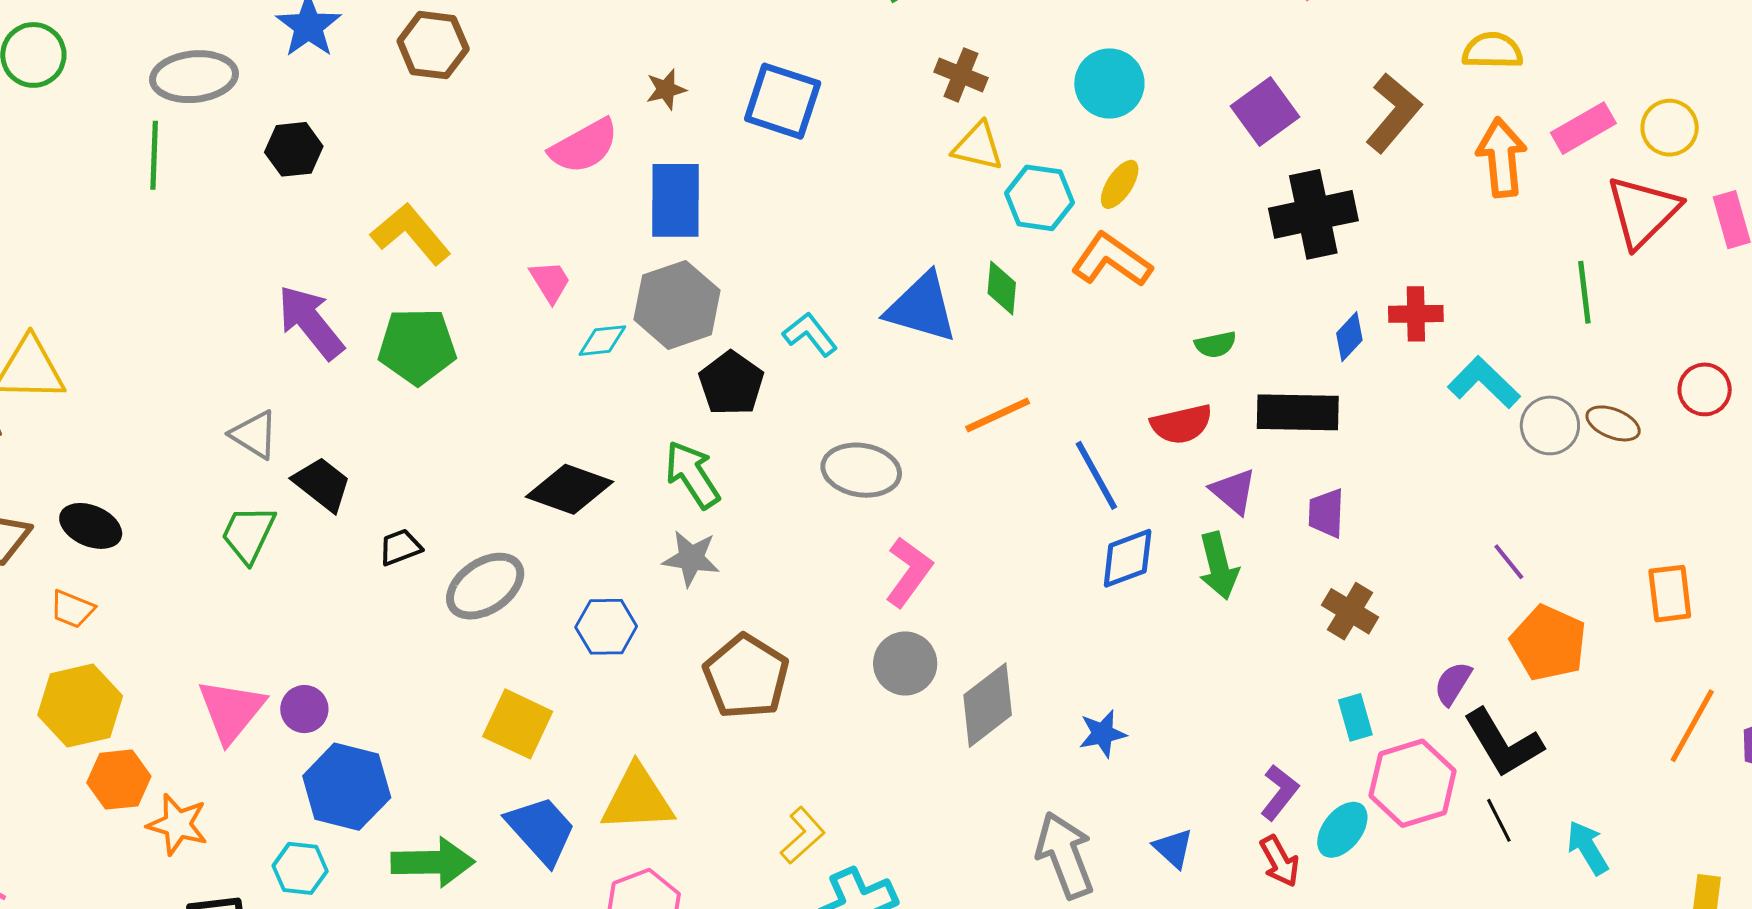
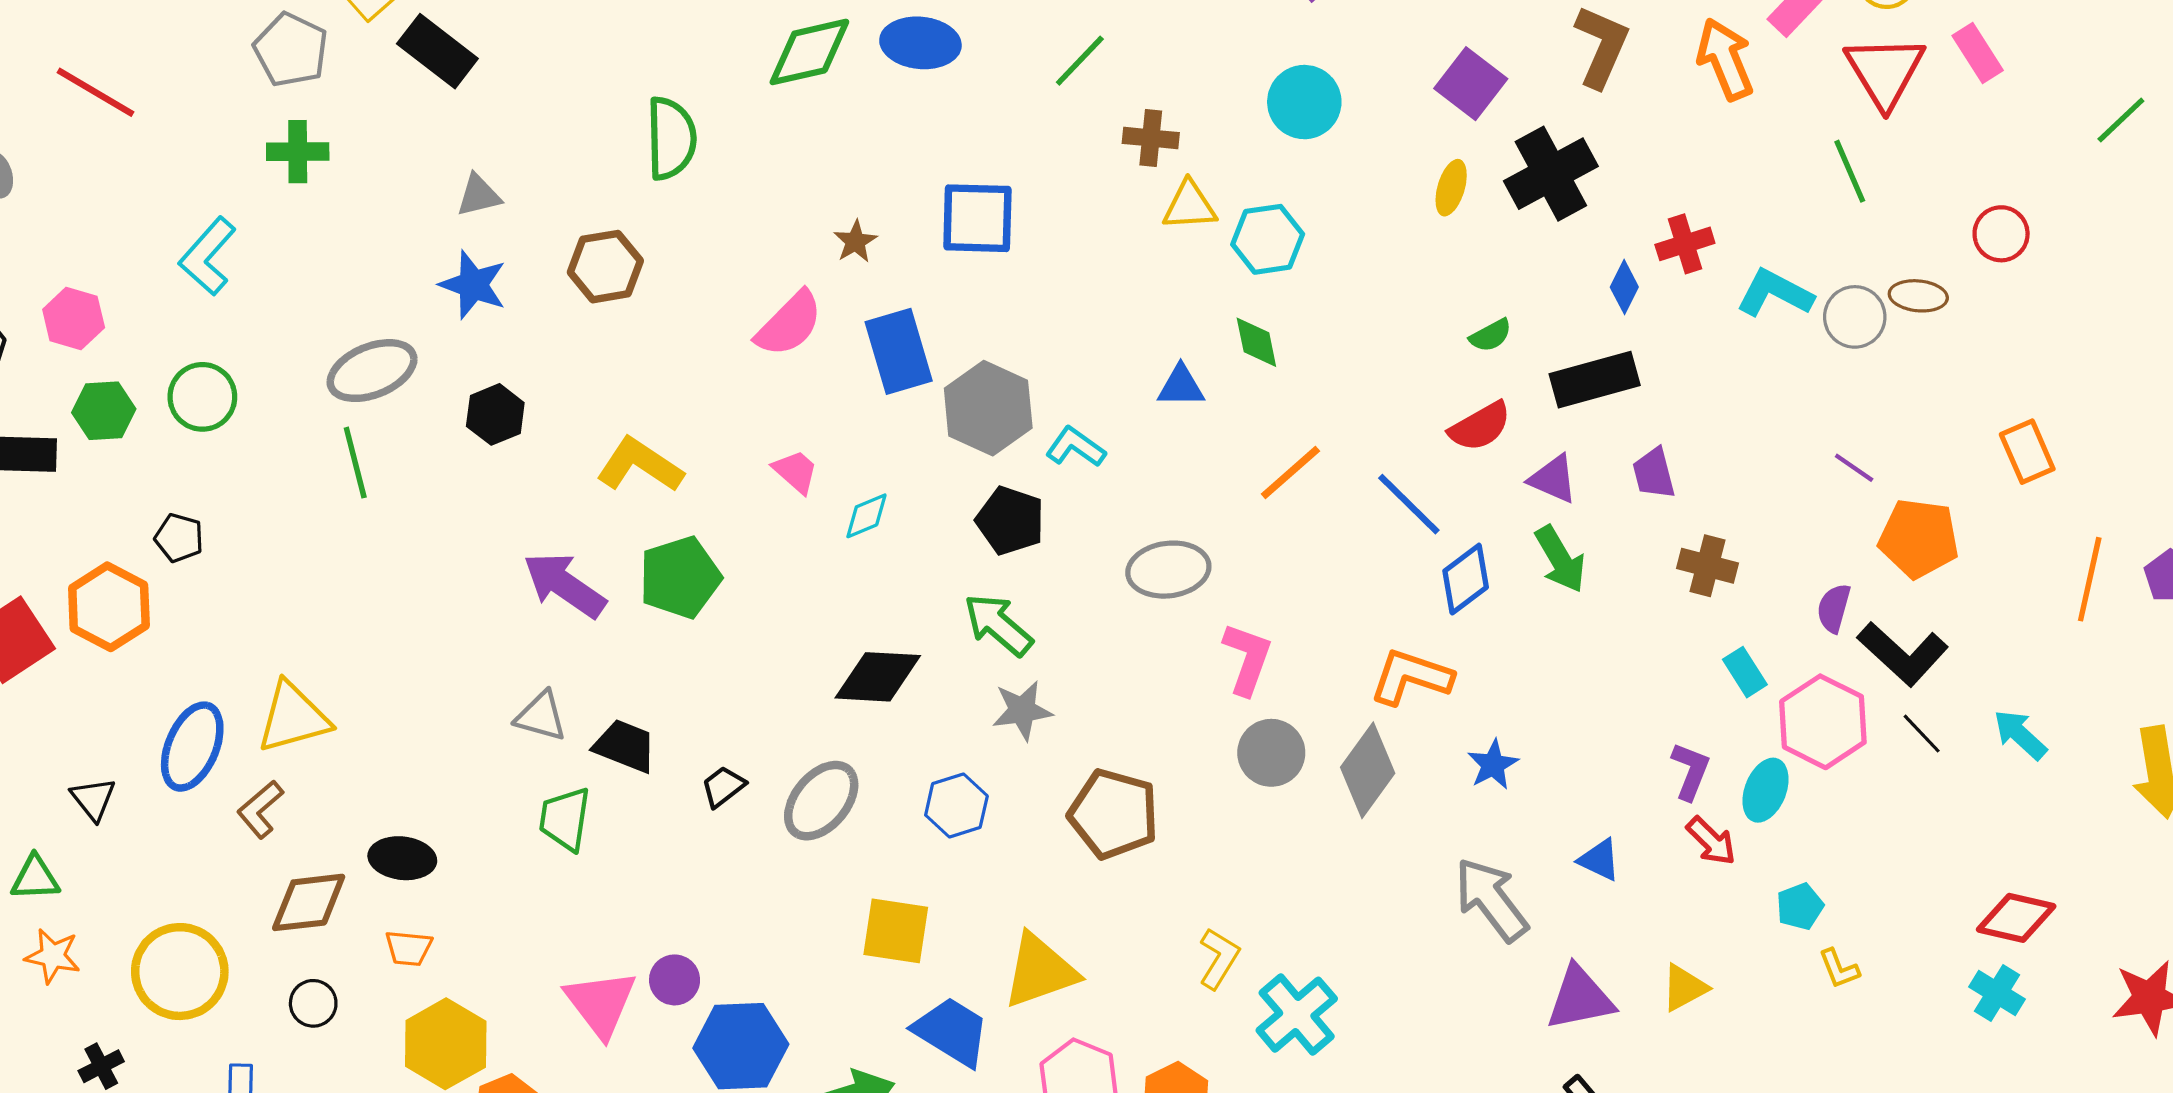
yellow ellipse: (1120, 184) -> (1451, 188), moved
orange L-shape: (1112, 260) -> (1411, 677), moved
gray hexagon: (677, 305) -> (988, 408), moved
blue triangle: (922, 308) -> (1181, 386), size x0.6

